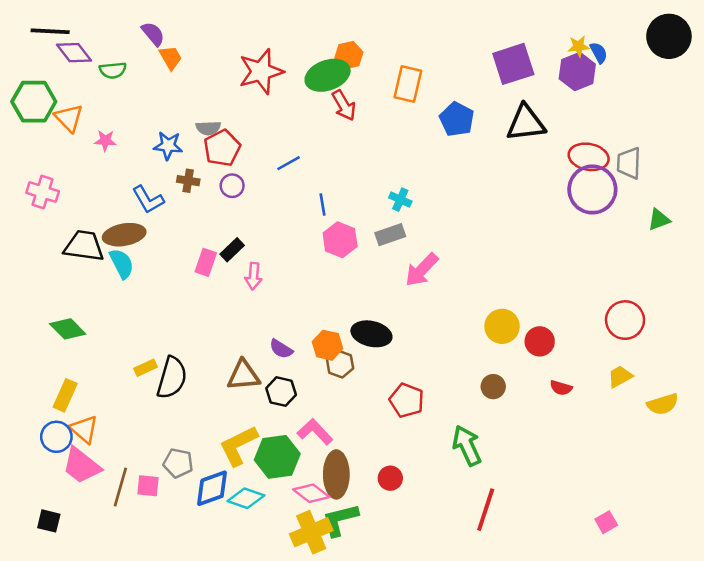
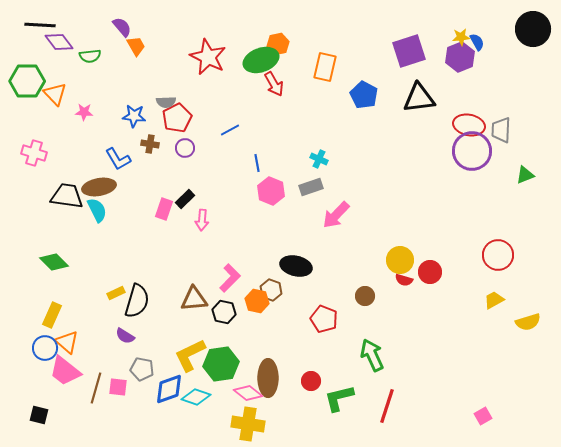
red star: (261, 71) -> (208, 57), turned -30
orange hexagon: (328, 345) -> (257, 301), moved
purple semicircle: (281, 349) -> (125, 336), moved
brown circle: (493, 387) -> (365, 296), moved
red semicircle: (561, 388) -> (404, 280), moved
pink L-shape: (315, 432) -> (230, 278), moved, turned 88
green L-shape: (340, 520) -> (339, 398), moved
yellow cross: (311, 532) -> (248, 424), turned 32

